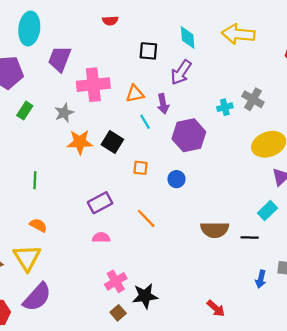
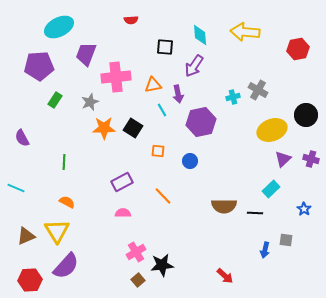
cyan ellipse: (29, 29) -> (59, 27), turned 56

